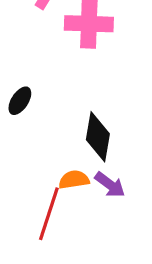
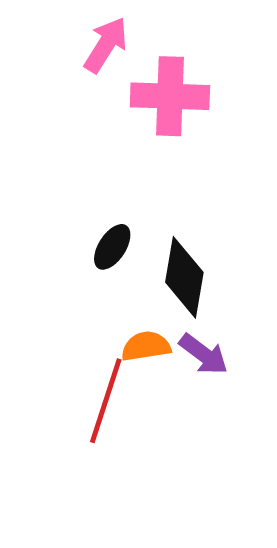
black ellipse: (20, 101) -> (112, 247), moved

